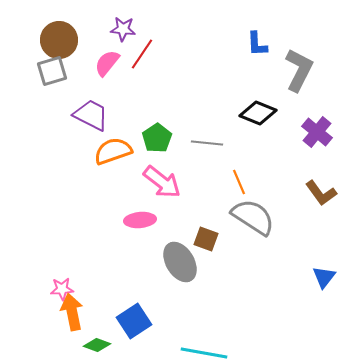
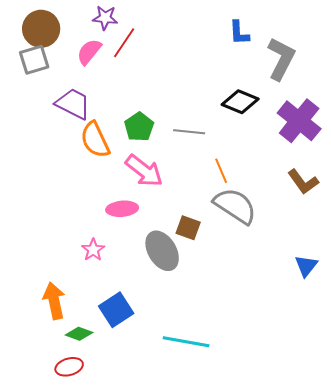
purple cross: (317, 132) -> (299, 121), size x1.4
orange semicircle: (113, 151) -> (95, 140), turned -96
pink star: (62, 289) -> (93, 250), moved, turned -30

